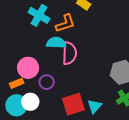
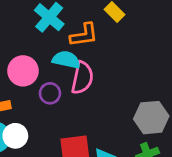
pink circle: (28, 68) -> (23, 71), moved
purple circle: (47, 82) -> (50, 93), moved

